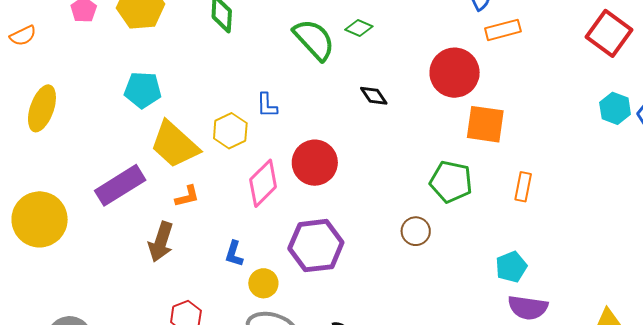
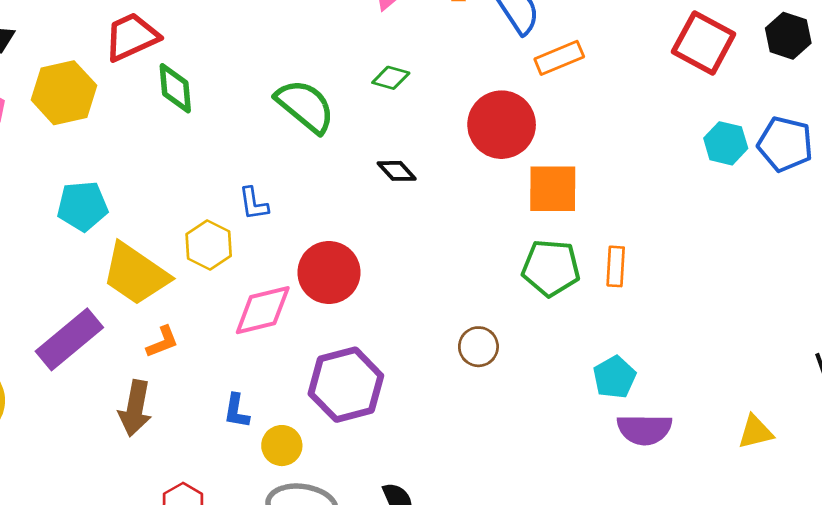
green diamond: (359, 28) -> (391, 78), moved
green pentagon: (451, 182) -> (551, 268), moved
pink diamond: (263, 183) -> (263, 310), turned 39

